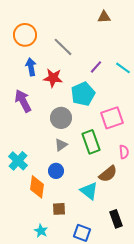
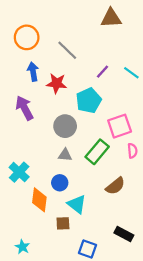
brown triangle: (104, 17) -> (111, 18), size x1.5
green rectangle: (91, 142) -> (97, 152), turned 60
gray triangle: (61, 145) -> (65, 155), turned 40
pink semicircle: (124, 152) -> (132, 151), moved
cyan triangle: (89, 191) -> (77, 204), moved
black rectangle: (116, 219) -> (124, 234), turned -42
cyan star: (41, 231) -> (22, 247), moved

